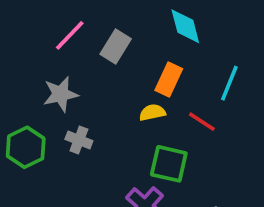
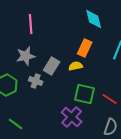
pink line: (70, 35) -> (31, 24), turned -48
gray rectangle: (116, 46) -> (52, 66), moved
red line: (202, 122) -> (110, 99), moved

